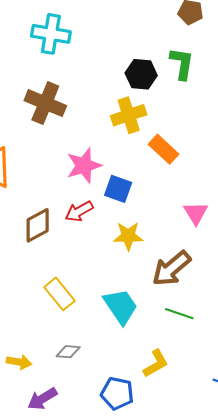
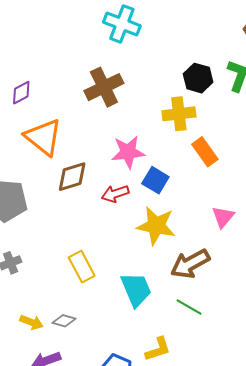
brown cross: (45, 103) -> (104, 87), turned 30
brown diamond: (38, 225) -> (72, 177), moved
yellow star: (128, 236) -> (156, 226), size x1.4
gray diamond: (68, 352) -> (64, 321), moved

